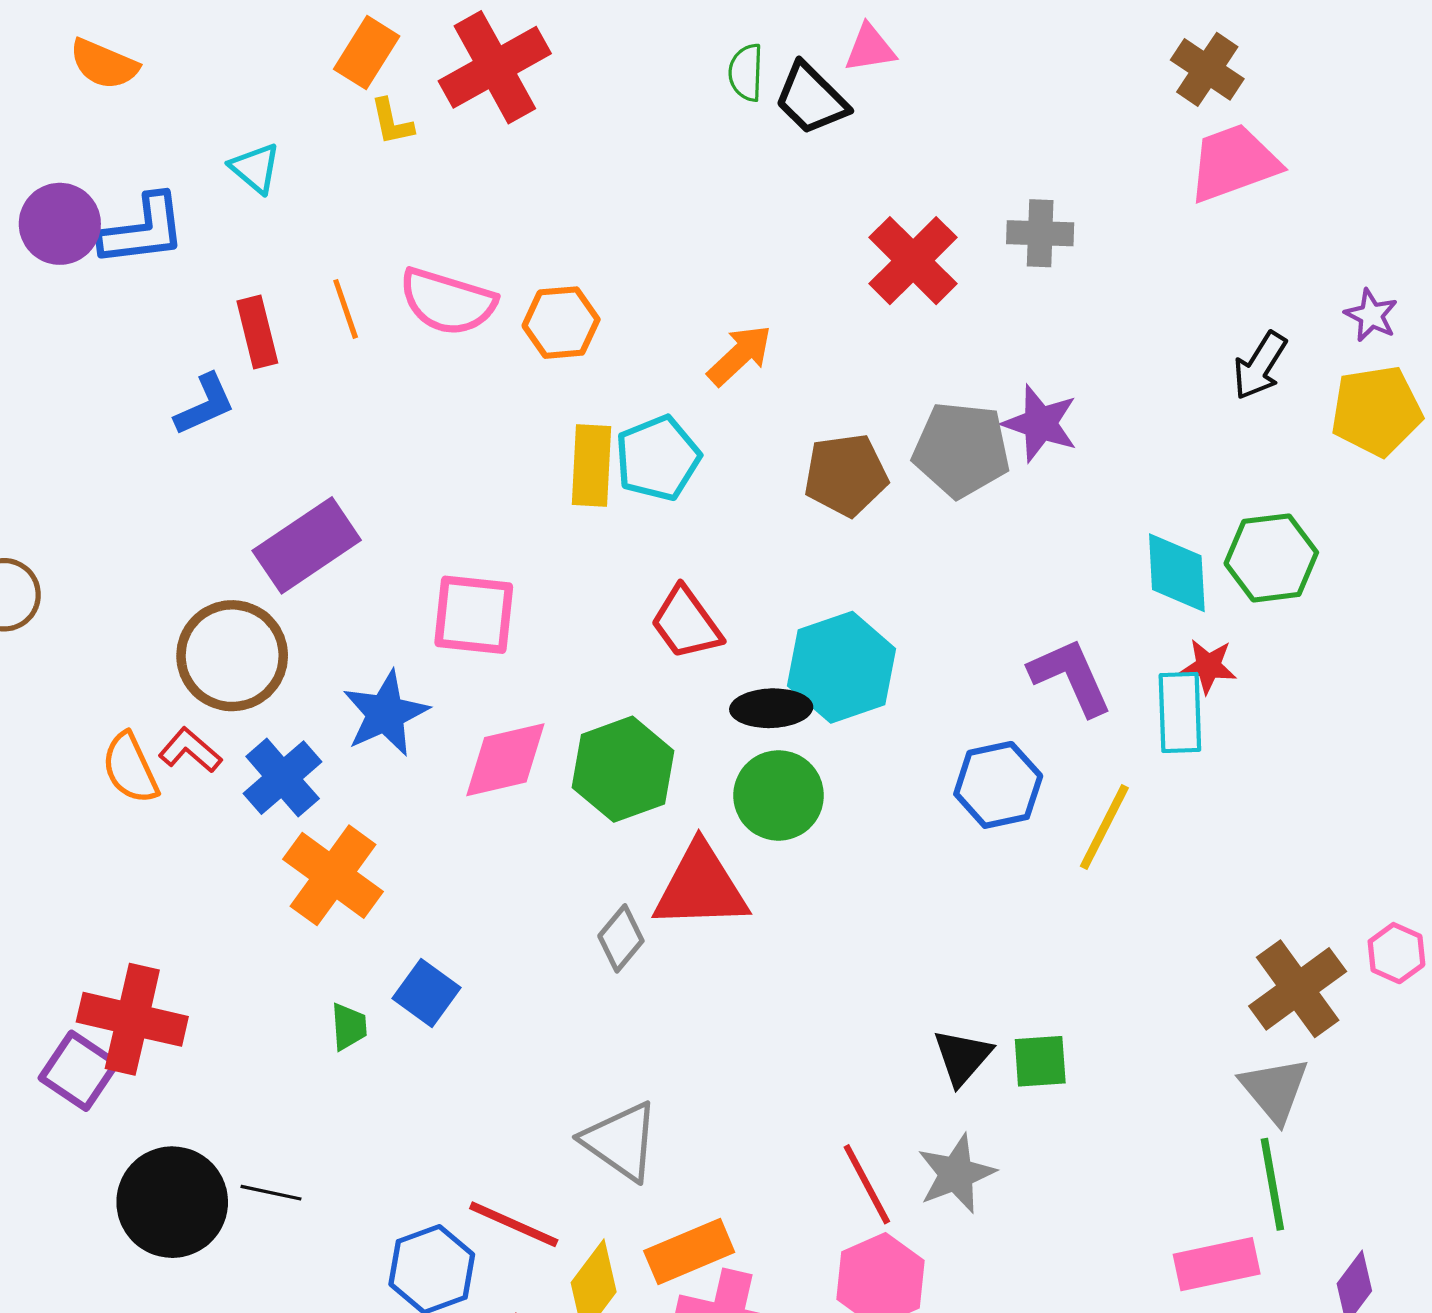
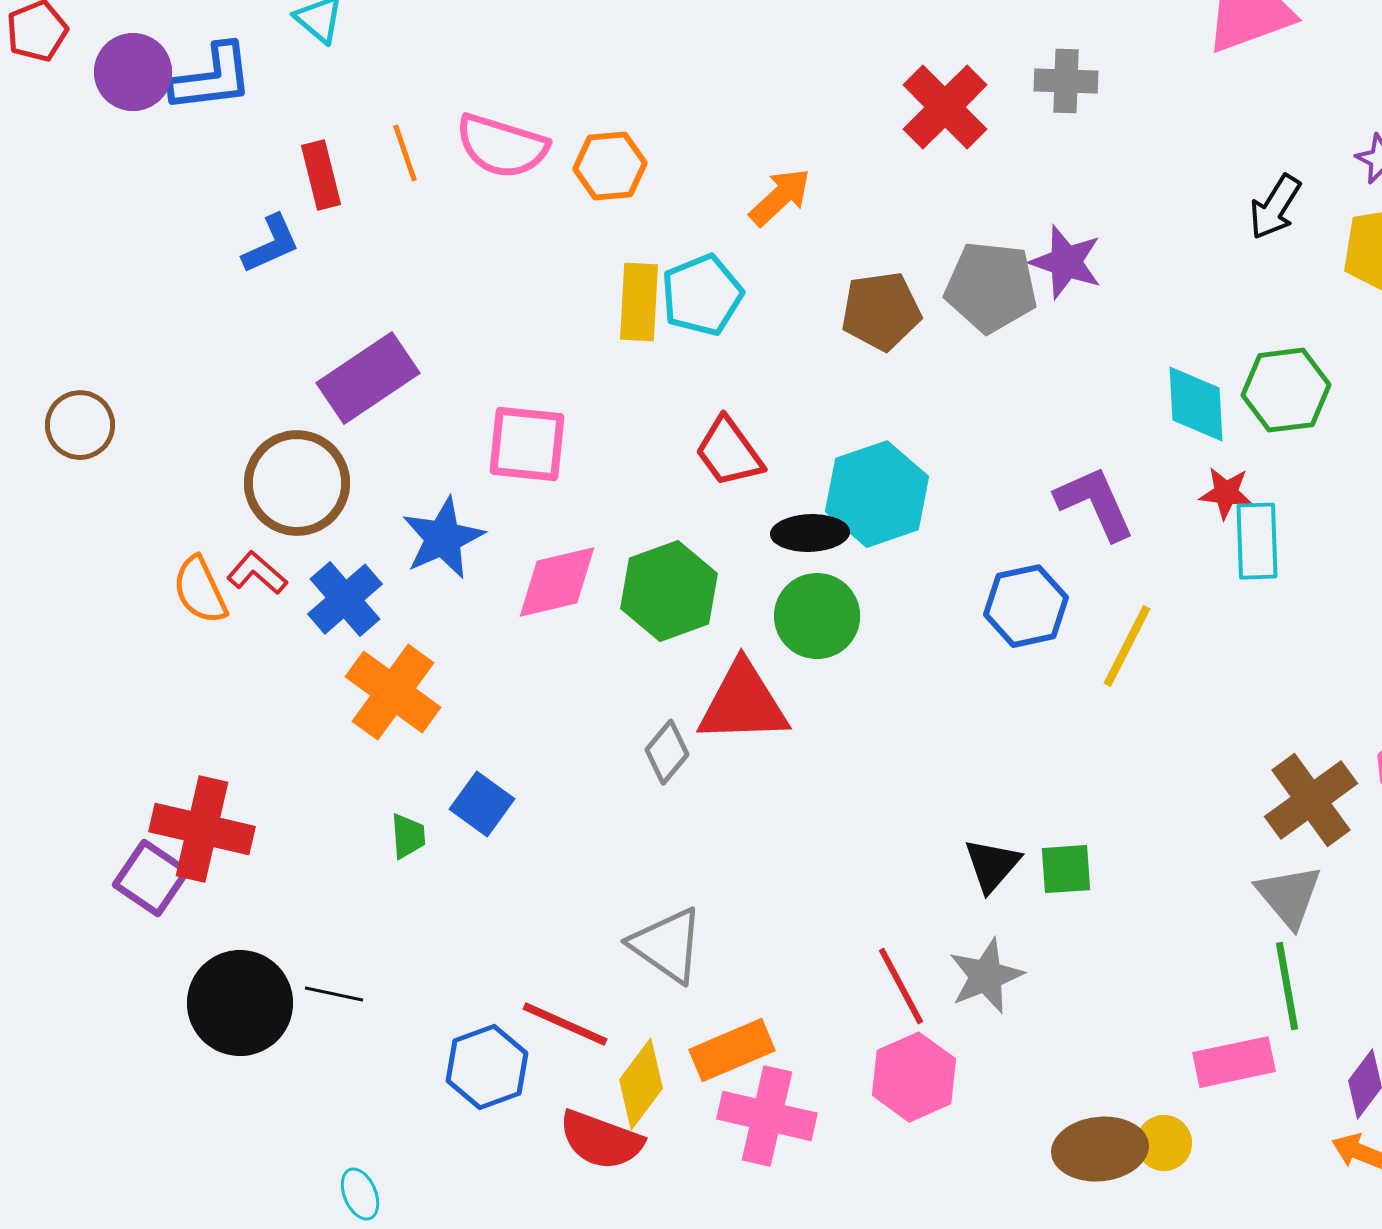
cyan rectangle: (1180, 712) -> (1257, 541), moved

